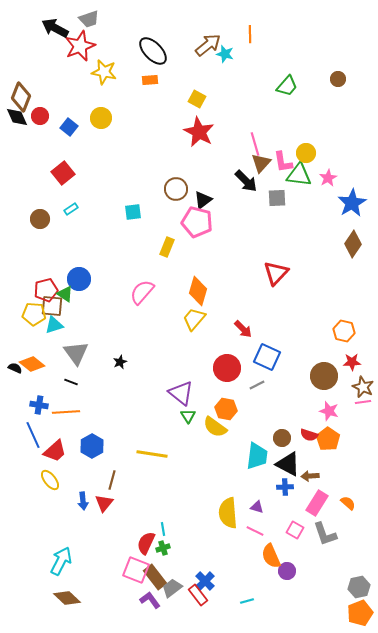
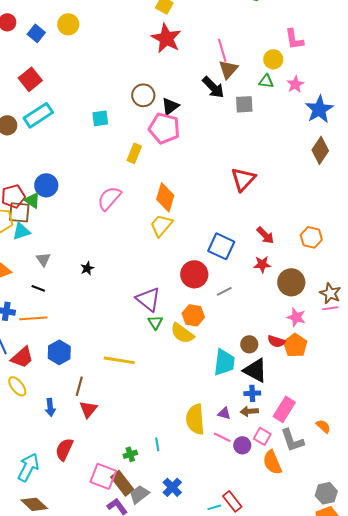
pink L-shape: (283, 162) -> (294, 39), moved
green triangle: (299, 175) -> (266, 81), size x0.6
cyan rectangle: (71, 209) -> (38, 115), size x2.0
red arrow: (243, 329) -> (265, 235), moved
gray triangle: (76, 353) -> (43, 259), size x0.6
blue square: (267, 357) -> (221, 246), moved
red star: (352, 362) -> (262, 264), moved
brown arrow: (310, 476) -> (249, 411), moved
red triangle: (104, 503) -> (88, 409), moved
orange semicircle: (348, 503) -> (323, 426), moved
cyan line: (163, 529) -> (157, 444), moved
red semicircle: (146, 543) -> (64, 449), moved
orange semicircle: (271, 556) -> (272, 462), moved
purple circle: (287, 571) -> (242, 445), moved
red rectangle: (198, 595) -> (232, 501), moved

